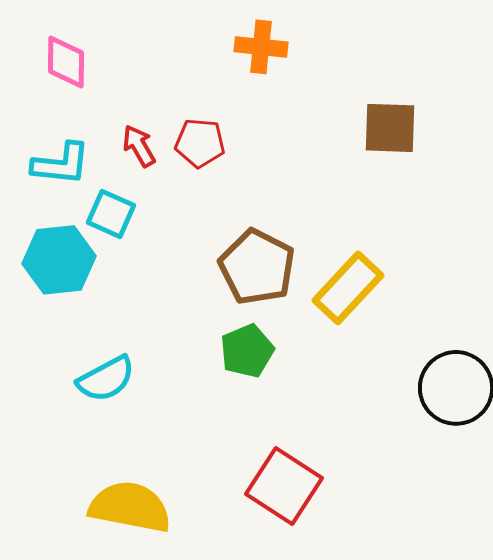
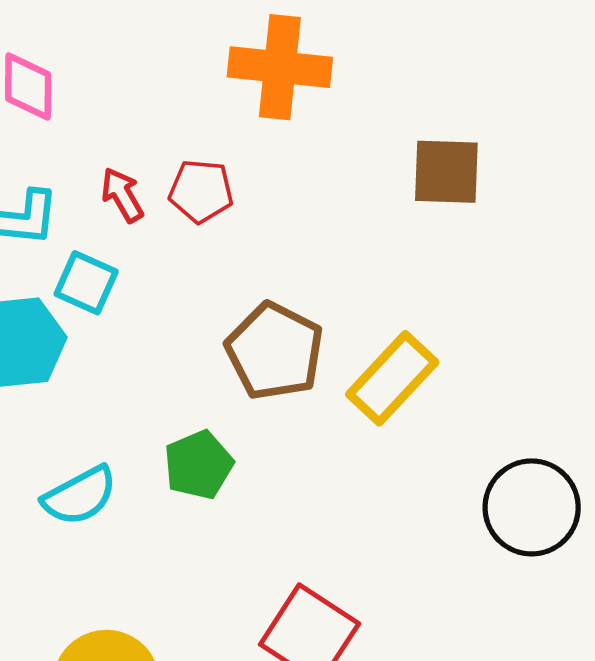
orange cross: (261, 47) -> (280, 67), size x1.5
green pentagon: (247, 351) -> (198, 465), moved

